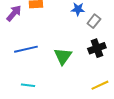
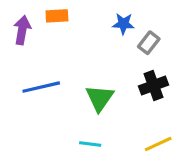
purple arrow: (14, 13) -> (22, 30), turned -30
cyan line: (28, 85) -> (90, 144), moved

